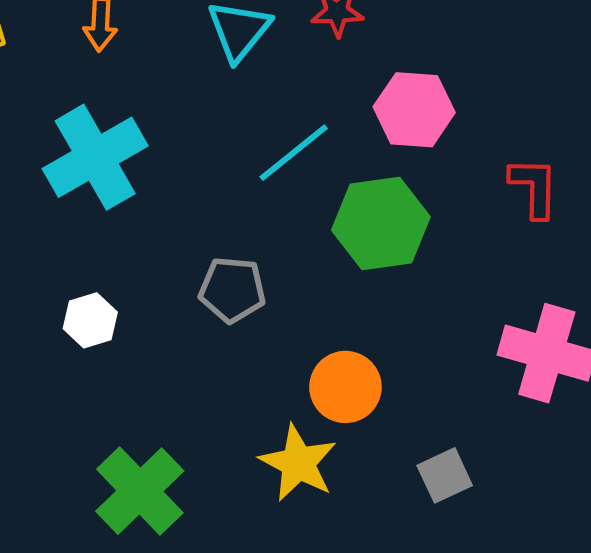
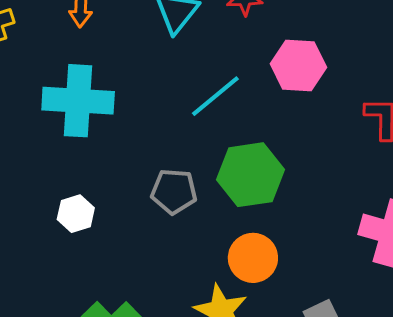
cyan cross: (95, 157) -> (78, 101), turned 34
green hexagon: (381, 224) -> (250, 175), moved

